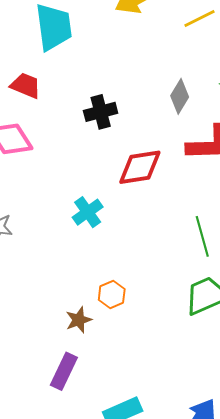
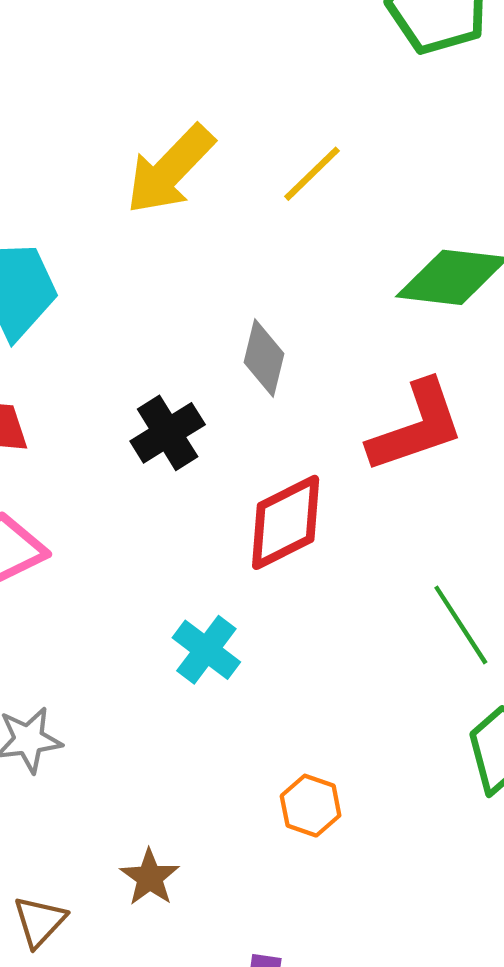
gray diamond: (180, 96) -> (264, 358), moved
brown star: (79, 320) -> (150, 877), moved

